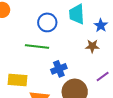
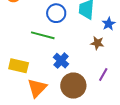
blue cross: (59, 69) -> (61, 61), turned -35
purple line: (103, 77) -> (103, 75), turned -32

